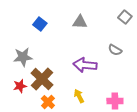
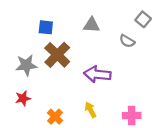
blue square: (40, 24) -> (46, 27), turned -32
gray semicircle: (115, 50) -> (127, 41), moved
brown cross: (42, 79) -> (57, 55), moved

